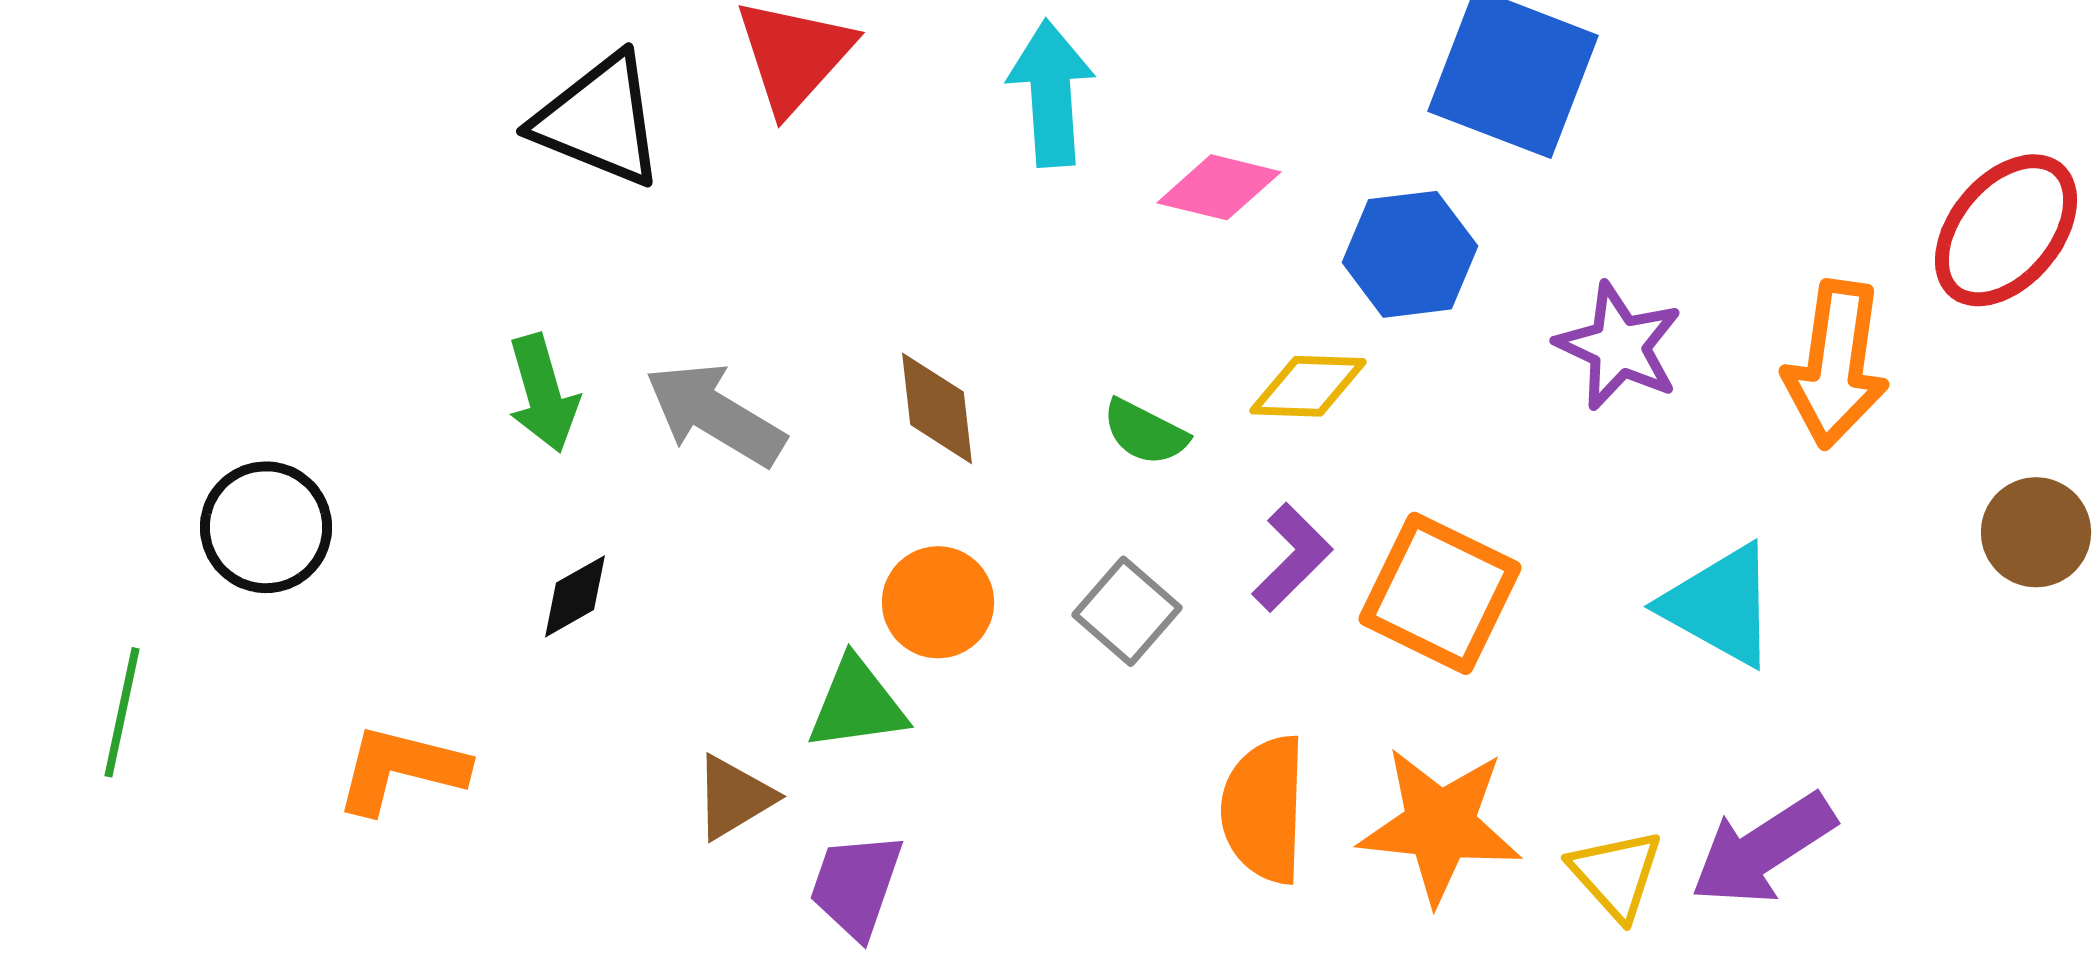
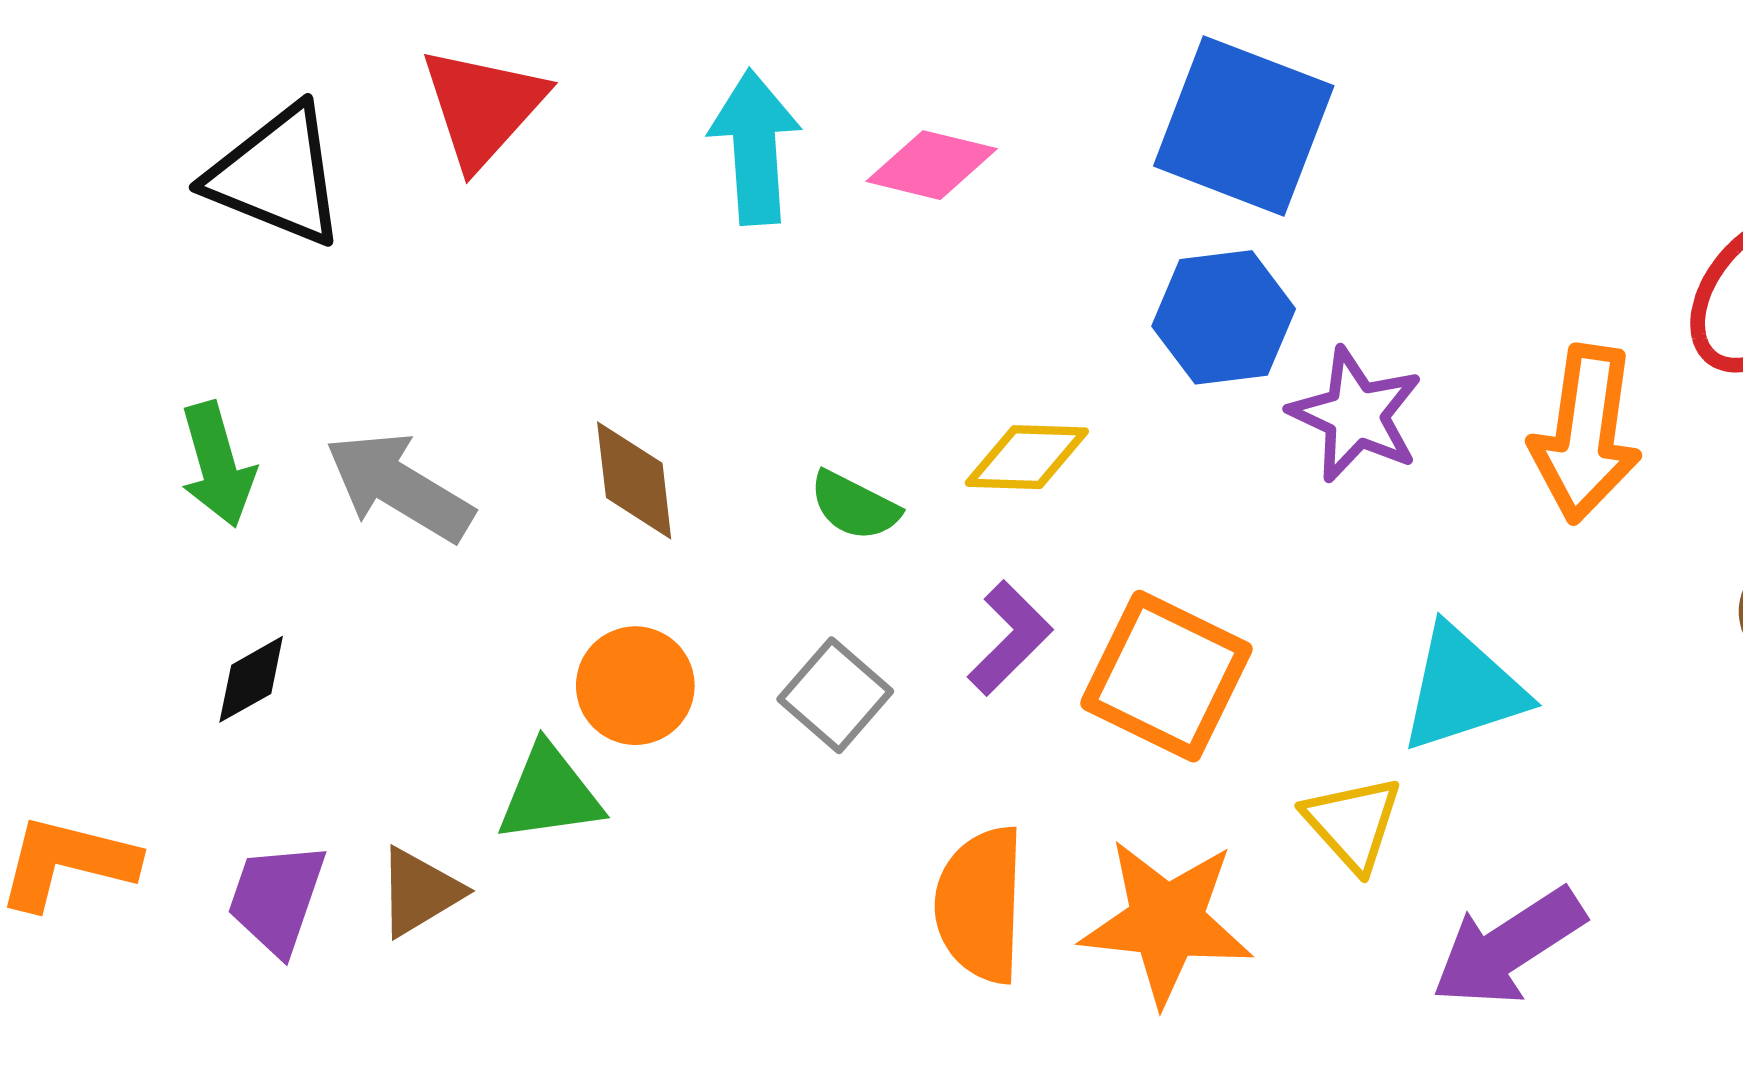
pink diamond: (1219, 187) -> (932, 165), moved
blue hexagon: (1410, 254) -> (1224, 317), moved
cyan triangle: (1720, 605) -> (1463, 689), turned -47
yellow triangle: (1616, 874) -> (1353, 823), moved
purple trapezoid: (856, 885) -> (277, 898), moved

